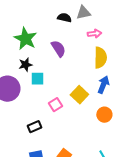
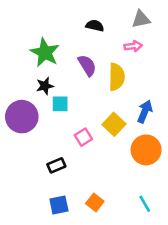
gray triangle: (83, 13) -> (141, 19), moved
yellow semicircle: (100, 58) -> (117, 77), moved
orange circle: (104, 115) -> (146, 150), size x1.5

